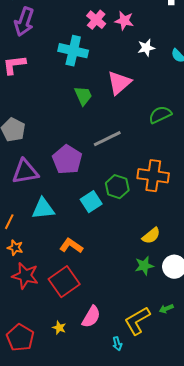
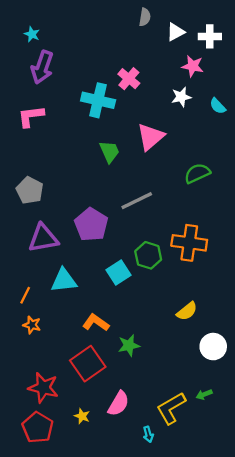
pink cross: (96, 20) -> (129, 79), moved
pink star: (124, 21) -> (193, 66), moved
green star: (144, 266) -> (129, 345), moved
red star: (25, 276) -> (43, 388), moved

